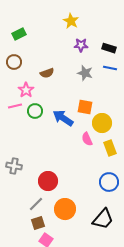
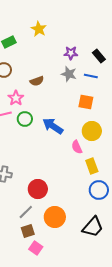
yellow star: (71, 21) -> (39, 29), moved
black rectangle: (109, 48) -> (99, 56), turned 32
blue line: (110, 68) -> (91, 76), moved
gray star: (85, 73) -> (69, 74), moved
orange square: (85, 107) -> (86, 102), moved
yellow rectangle: (110, 148) -> (92, 166), moved

